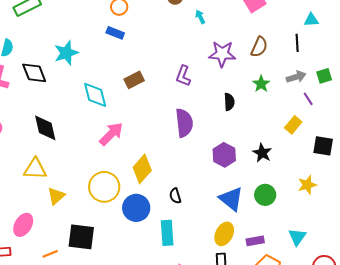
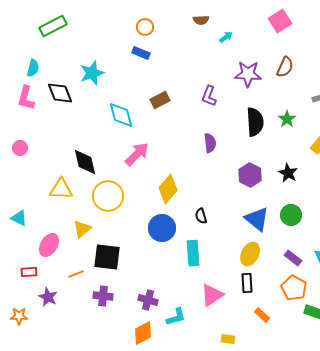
cyan arrow: (200, 17) -> (226, 37), turned 80
green star: (261, 84) -> (287, 119), moved
black semicircle: (229, 102) -> (255, 122), size x1.6
purple semicircle: (184, 123) -> (210, 143), size x0.7
black diamond: (45, 128) -> (85, 162), moved
yellow circle: (104, 187) -> (108, 196), moved
yellow triangle: (56, 196) -> (82, 229), moved
purple rectangle: (255, 241) -> (293, 258), moved, turned 48

